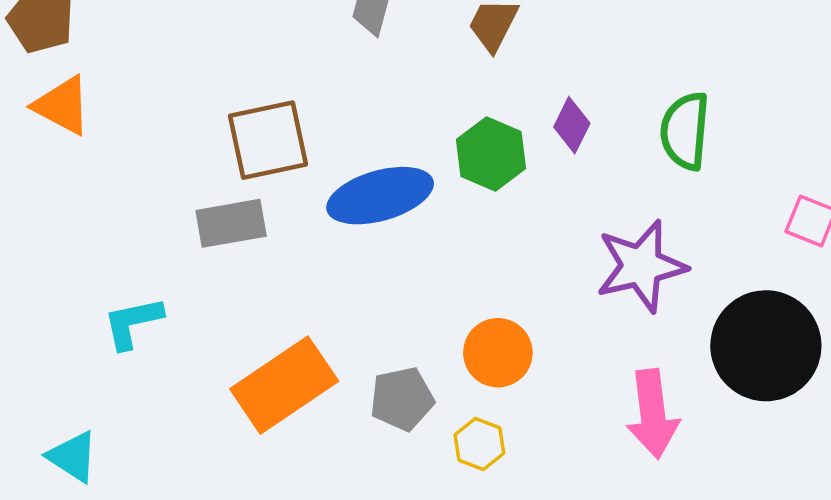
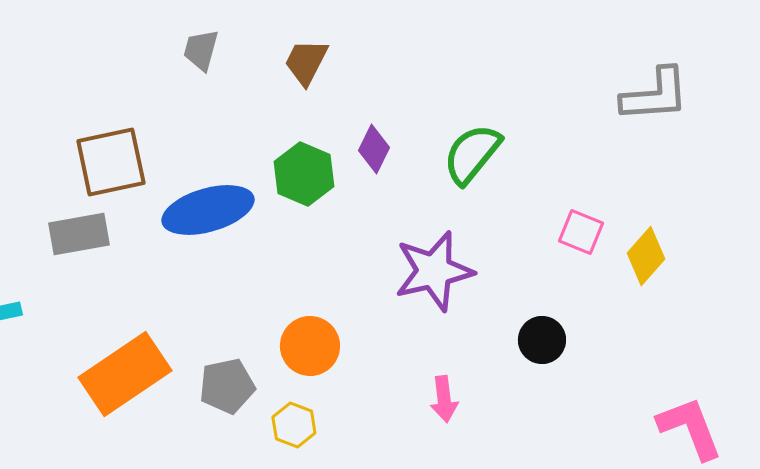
green semicircle: (685, 131) -> (472, 154), turned 34
black circle: (766, 346) -> (542, 340), size x0.5
pink arrow: (653, 414) -> (444, 399), size x0.6

